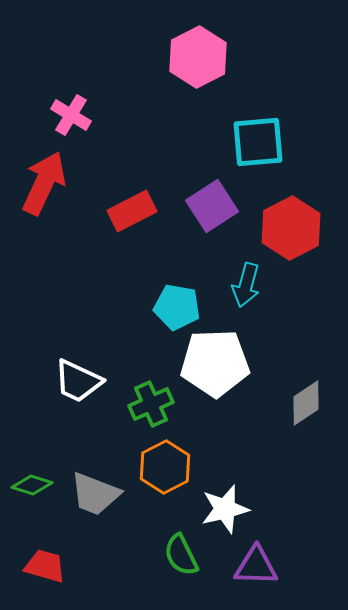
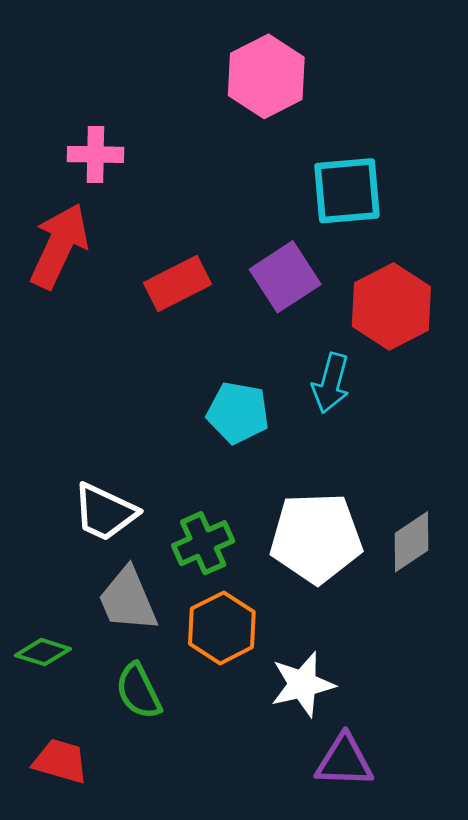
pink cross: (71, 115) -> (95, 154), turned -30
white pentagon: (215, 363) -> (316, 538), moved
gray trapezoid: (95, 494) -> (128, 600), moved, turned 46
green semicircle: (181, 555) -> (138, 691), moved

